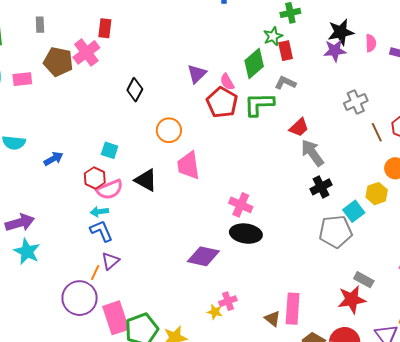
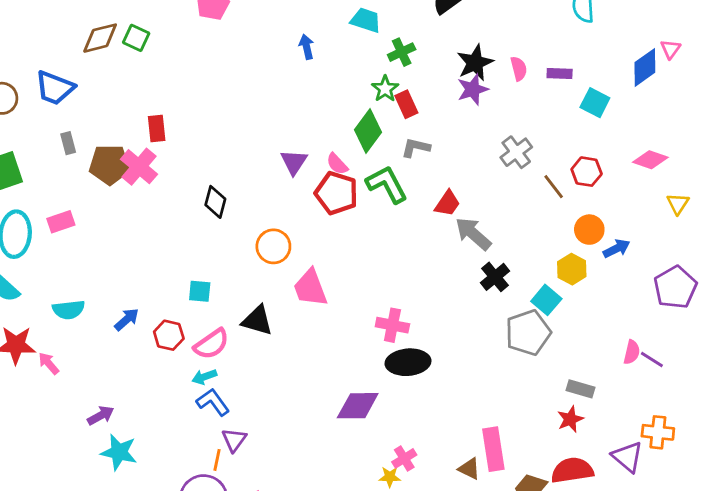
brown pentagon: (58, 62) -> (110, 165), moved
green L-shape: (259, 104) -> (387, 184), turned 76
red hexagon: (95, 178) -> (169, 335), moved
purple arrow: (20, 223) -> (101, 416), size x0.7
red star: (352, 300) -> (570, 419), size x0.7

